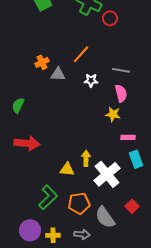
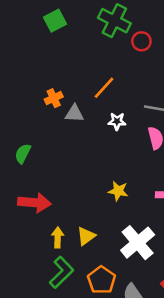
yellow star: (113, 114) -> (118, 191), moved
yellow arrow: (86, 158) -> (58, 237), moved
yellow triangle: (67, 169) -> (86, 236), turned -42
orange pentagon: (79, 203) -> (101, 280), turned -30

